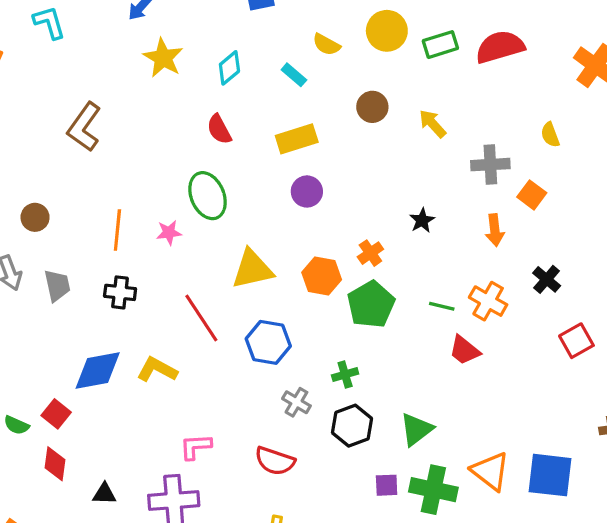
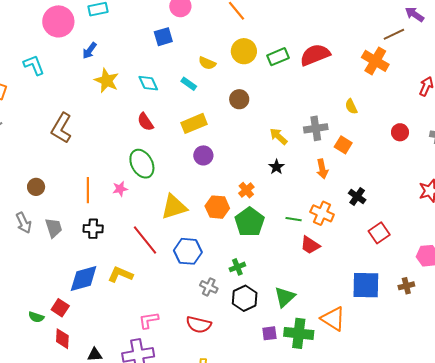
cyan diamond: (229, 68) -> (148, 83), turned -70
yellow arrow: (432, 124) -> (278, 136), moved
blue square: (550, 475) -> (366, 285), moved

